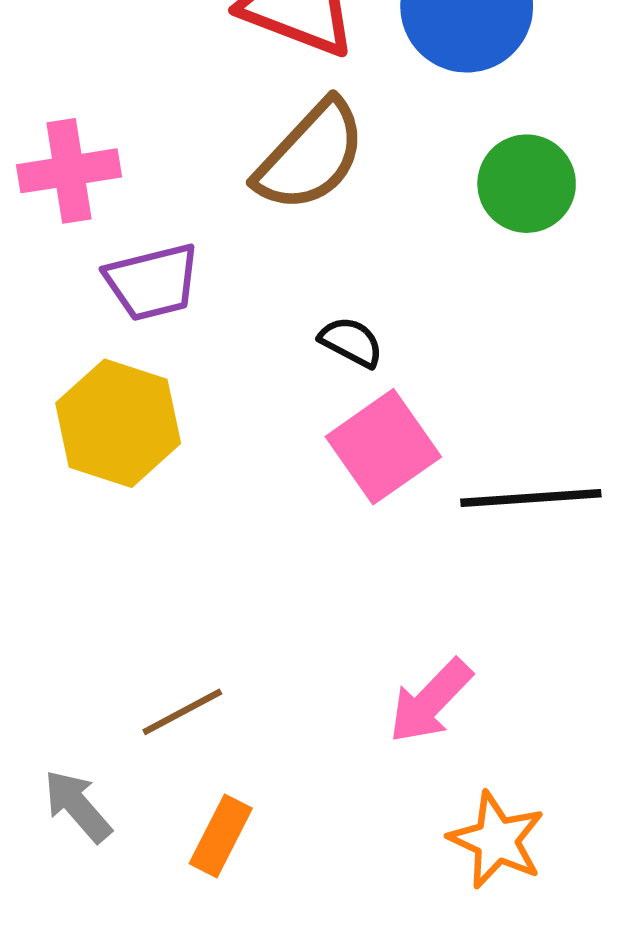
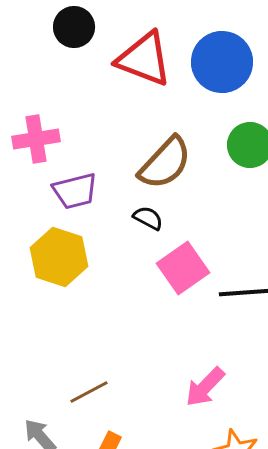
brown semicircle: (311, 156) -> (165, 163), moved
black semicircle: (351, 342) -> (148, 218), moved

